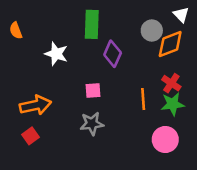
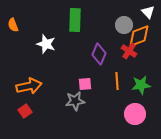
purple diamond: (113, 54) -> (99, 54), moved
red cross: (171, 83) -> (129, 51), moved
pink square: (93, 91) -> (85, 84), moved

